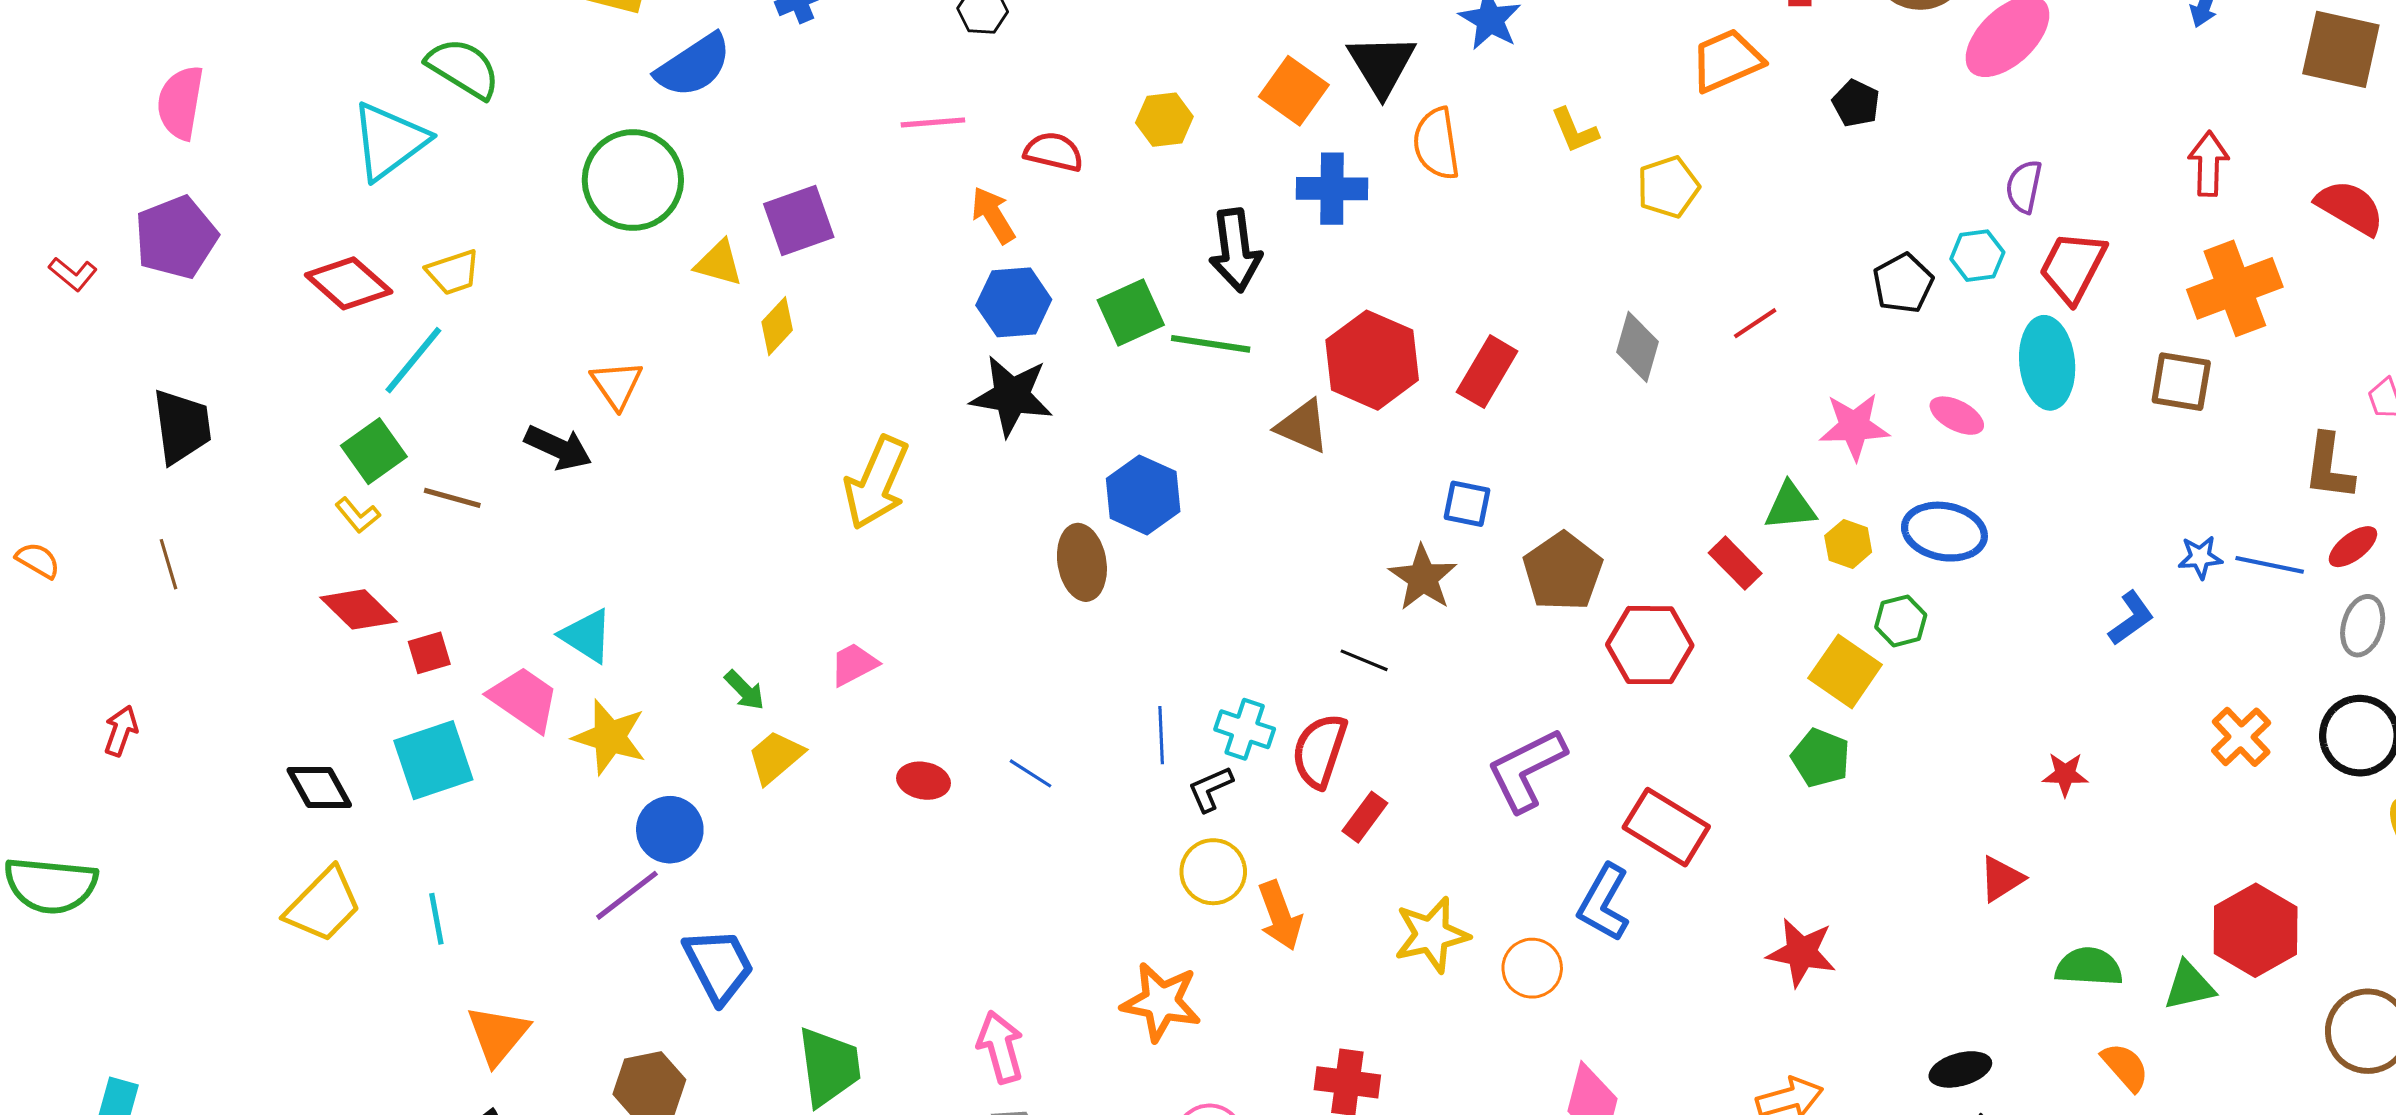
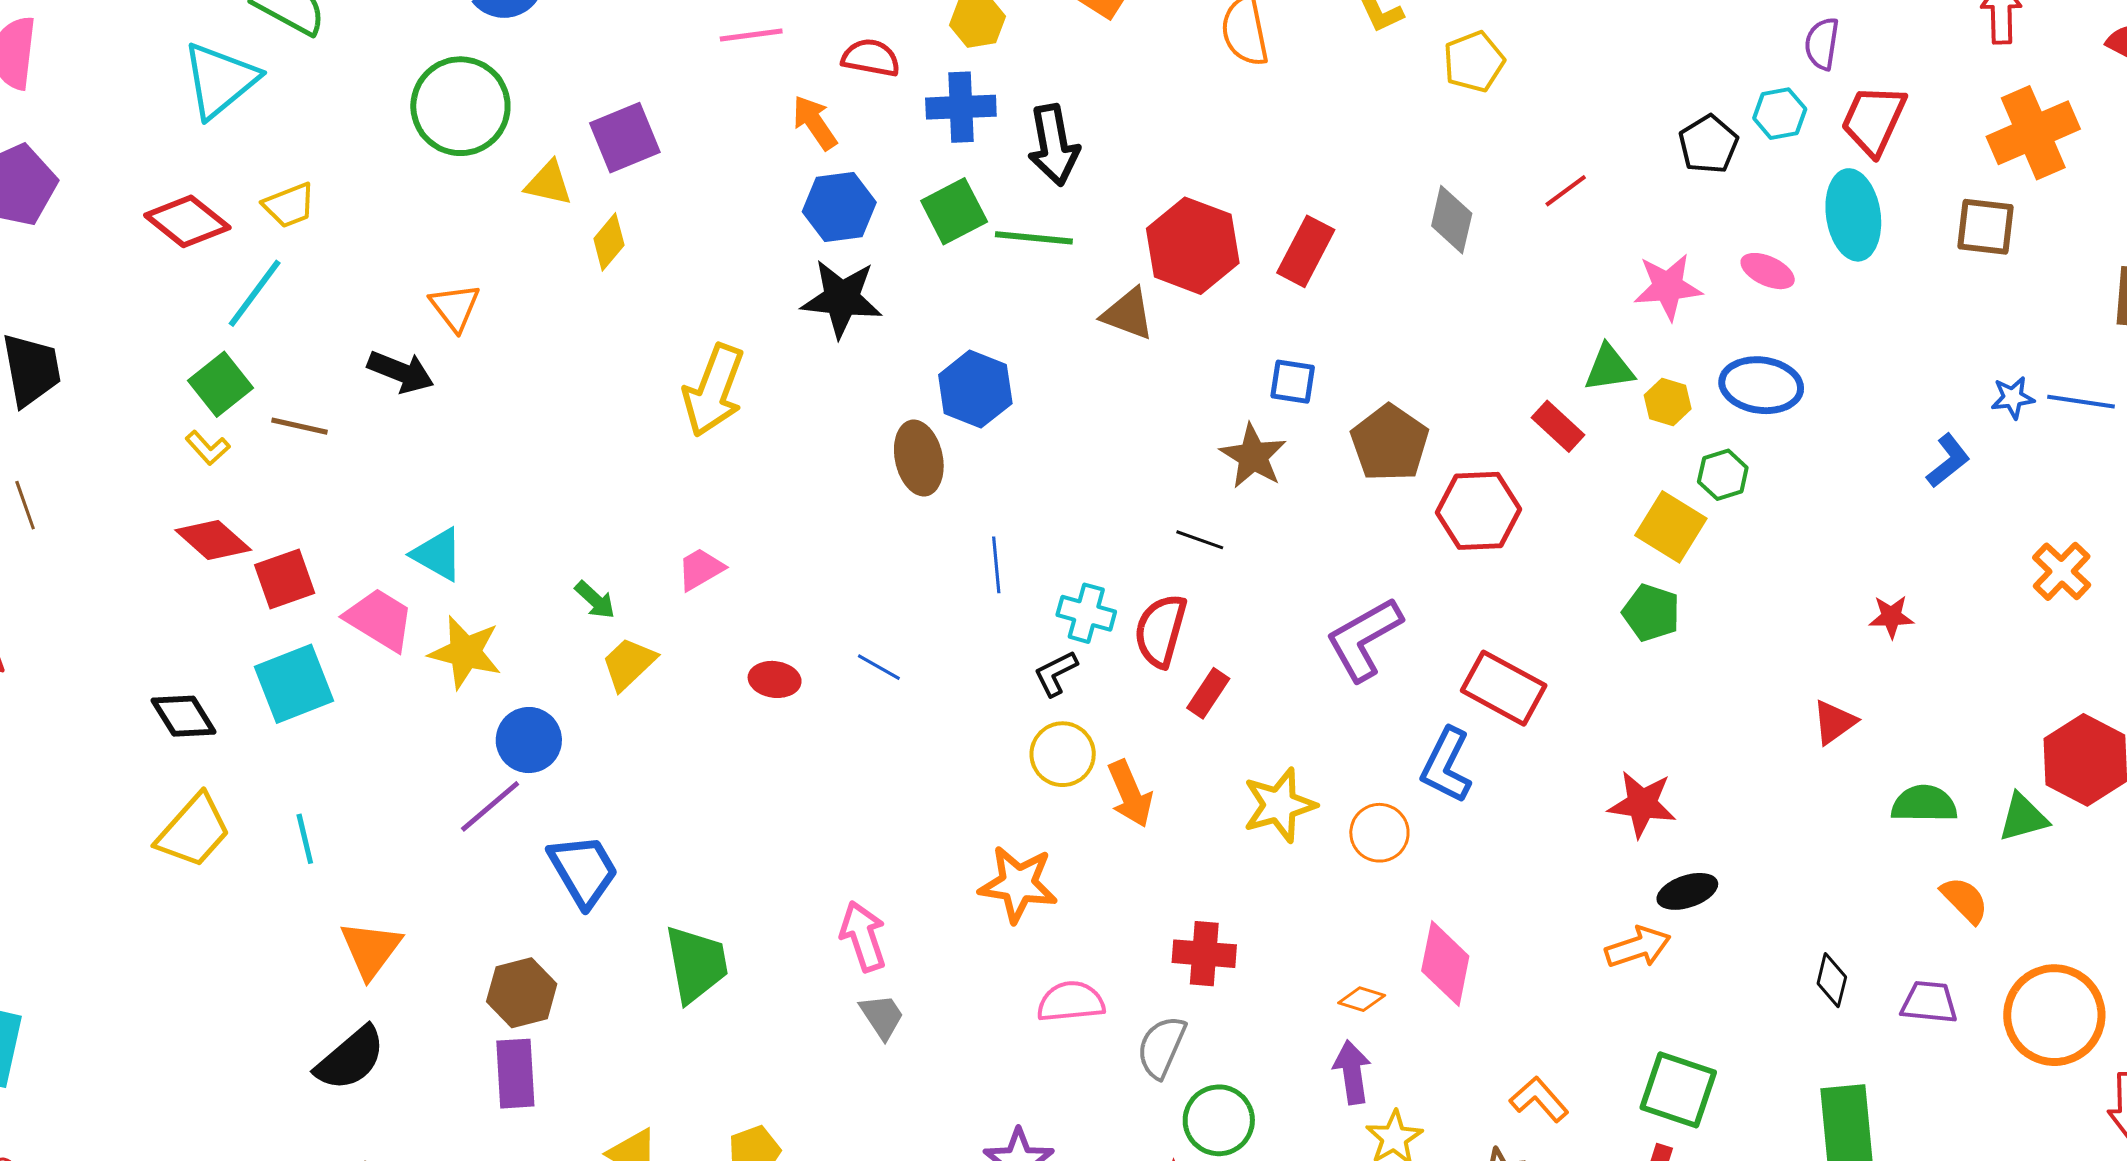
blue cross: (1332, 189) -> (961, 107), moved
red square: (429, 653) -> (285, 579), size x1.4
blue line: (1161, 735) -> (996, 565), moved
black ellipse: (1960, 1069) -> (1687, 891), moved

